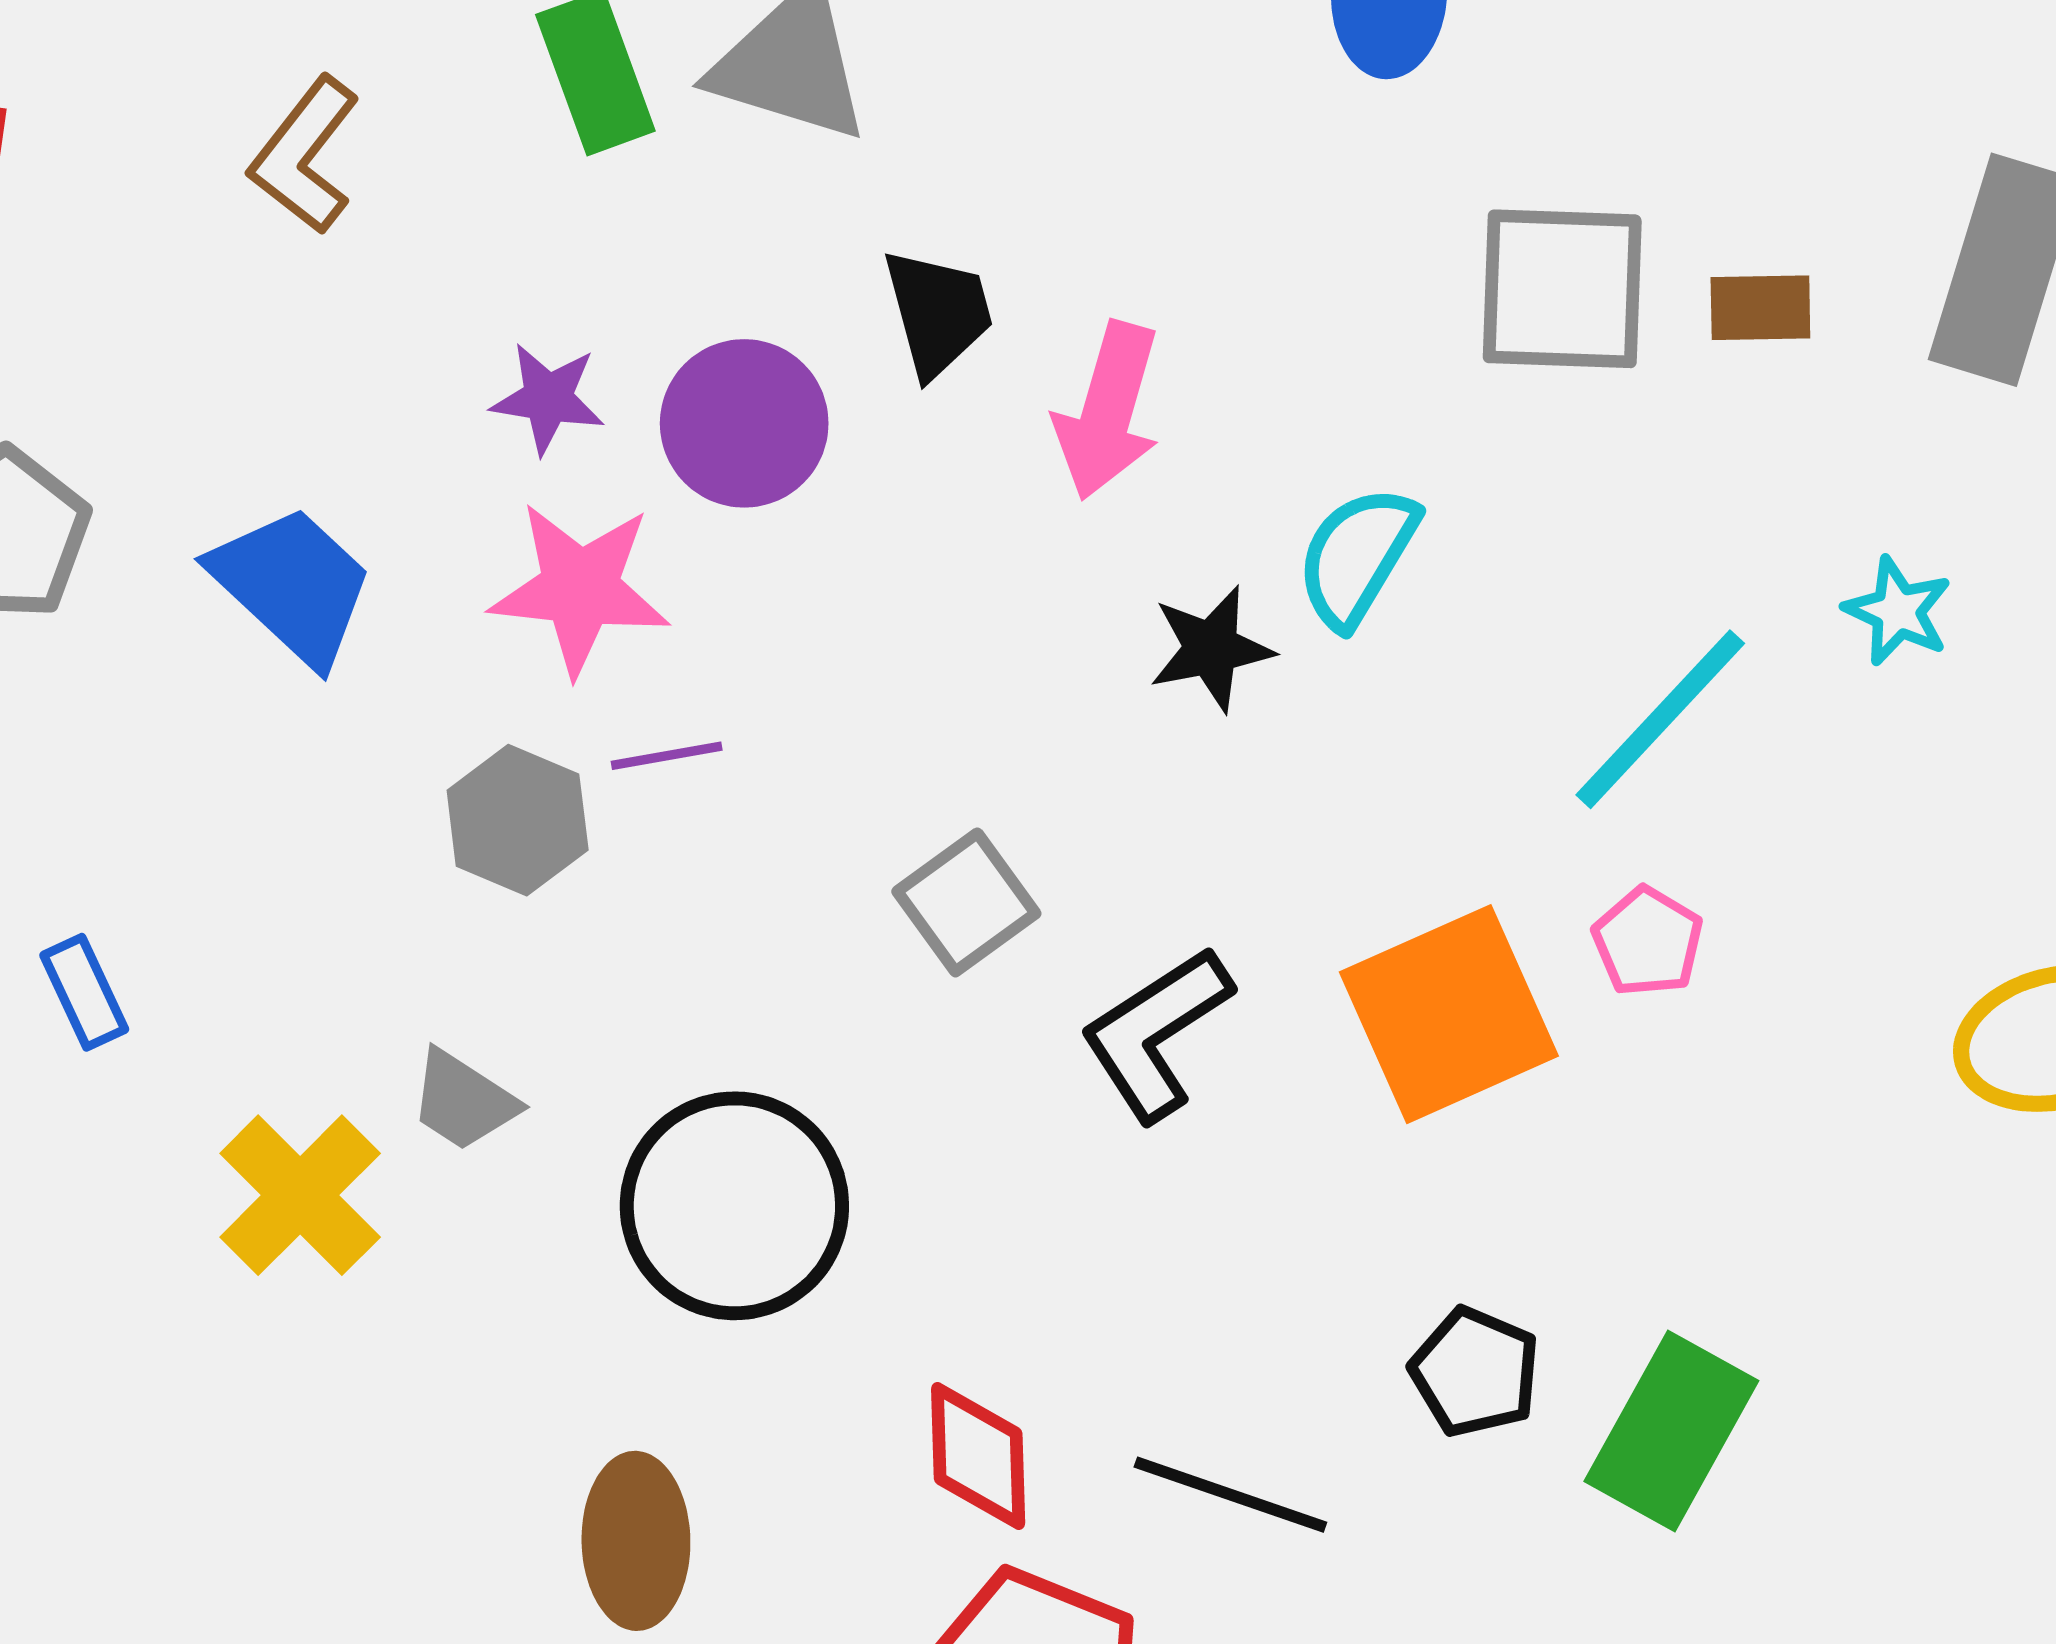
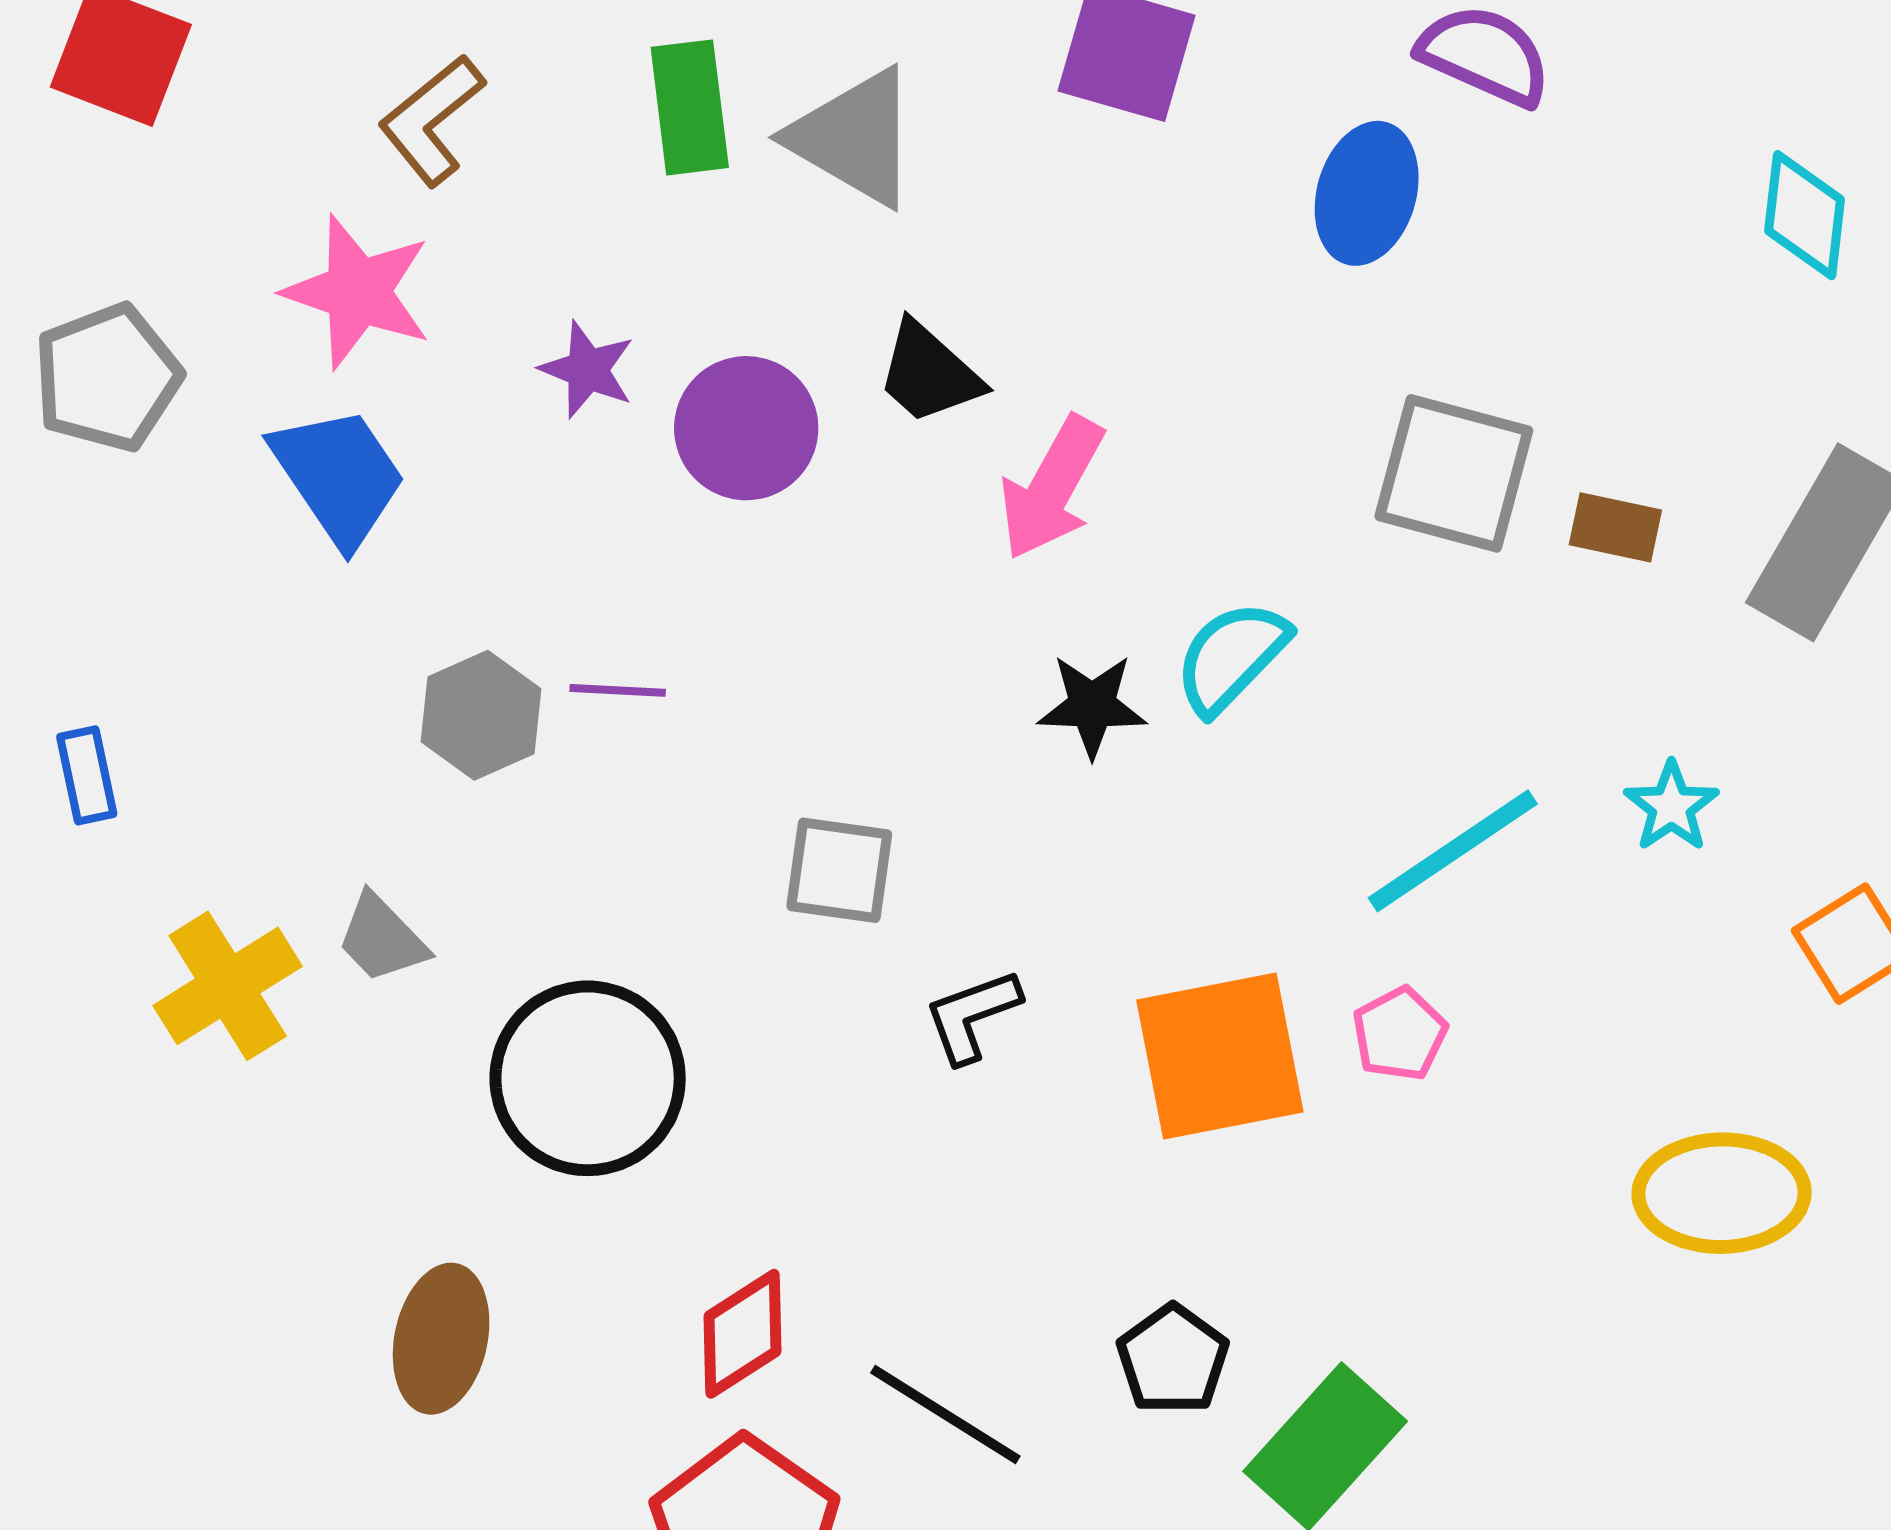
black trapezoid: (938, 313) -> (929, 373), turned 134
pink star: (580, 588) -> (358, 292), moved
gray square: (966, 902) -> (839, 870), turned 31
black L-shape: (1156, 1033) -> (972, 1016), size x0.7
red diamond: (978, 1456) -> (742, 1334), turned 46

